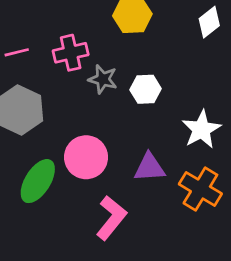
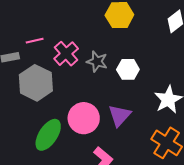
pink cross: (71, 53) -> (66, 54), moved, turned -30
purple triangle: (149, 168) -> (120, 116), moved, turned -45

